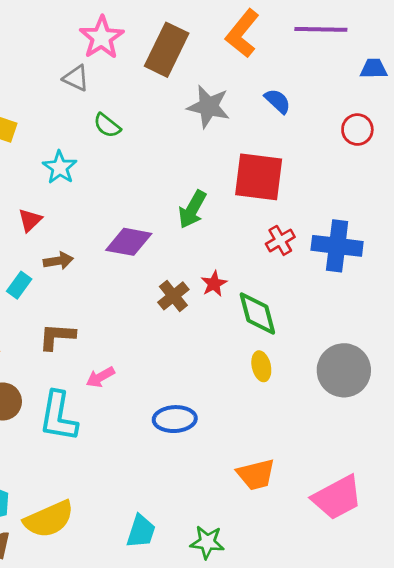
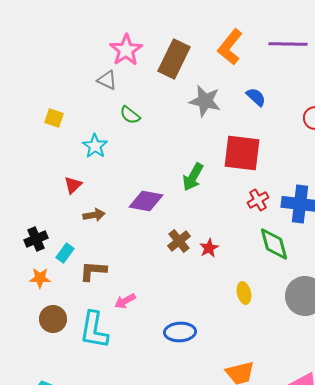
red star: (214, 284) -> (209, 248), moved
cyan rectangle: (19, 285) -> (65, 253), moved
green diamond: (257, 314) -> (274, 244), moved

